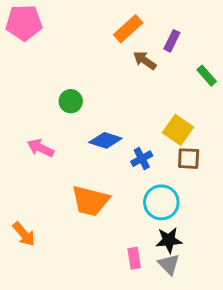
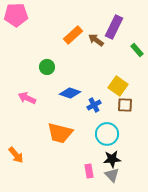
orange rectangle: (128, 29) -> (73, 35), moved
purple rectangle: (172, 41) -> (114, 27), size x1.6

